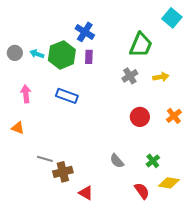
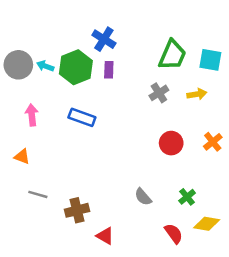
cyan square: (172, 18) -> (210, 60), moved, turned -30
gray circle: (15, 53) -> (18, 65), size x1.5
gray line: (45, 159) -> (38, 194), moved

